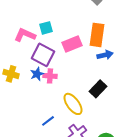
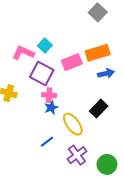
cyan square: (46, 28) -> (45, 46), turned -32
orange rectangle: (97, 35) -> (98, 53), turned 65
blue star: (37, 74) -> (51, 108), moved

